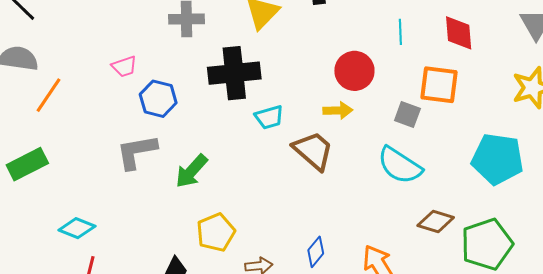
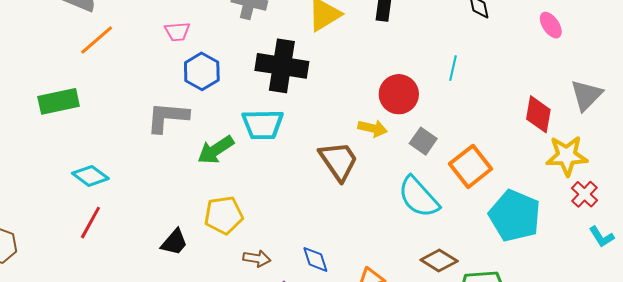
red diamond: (459, 33) -> (538, 114), moved
orange square: (439, 85) -> (471, 166), moved, turned 30
gray square: (407, 114) -> (423, 141), moved
cyan trapezoid: (269, 117) -> (263, 124), moved, size x1.4
blue diamond: (316, 252) -> (315, 259), turned -72

